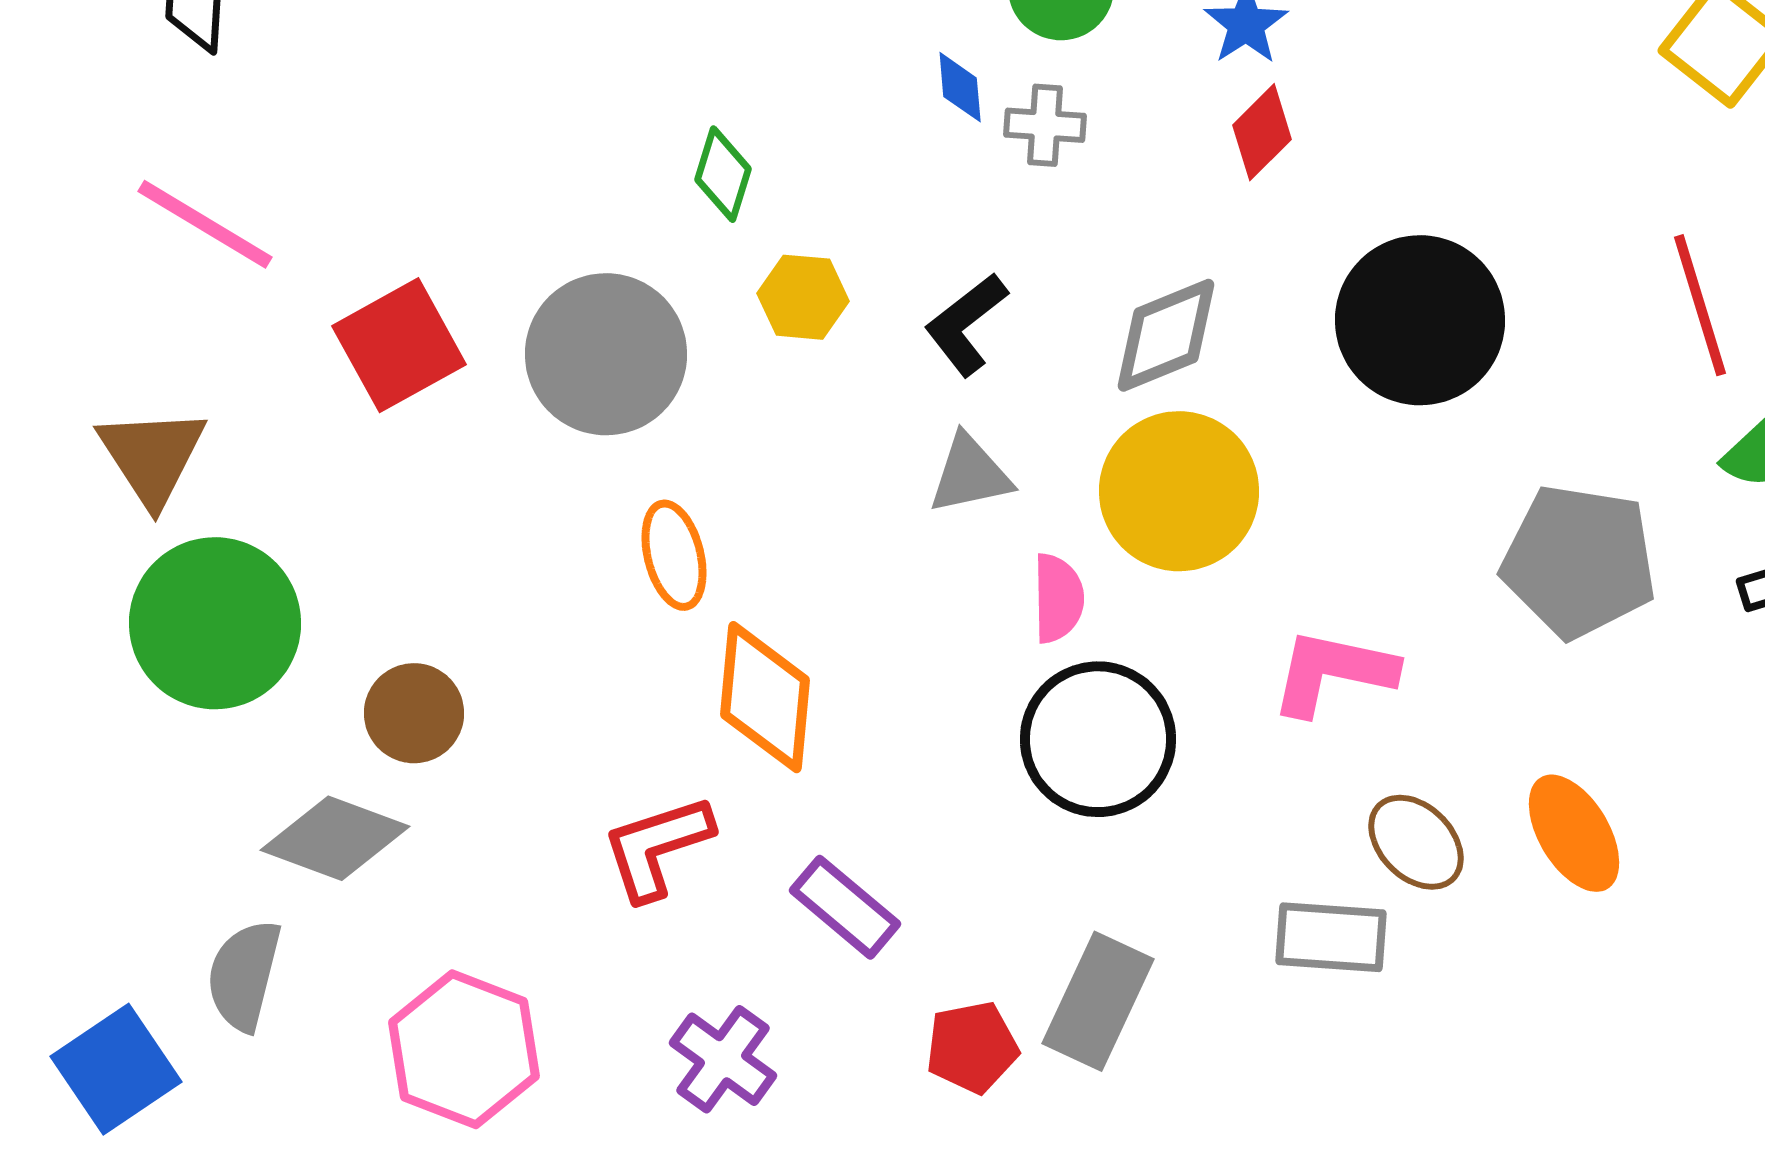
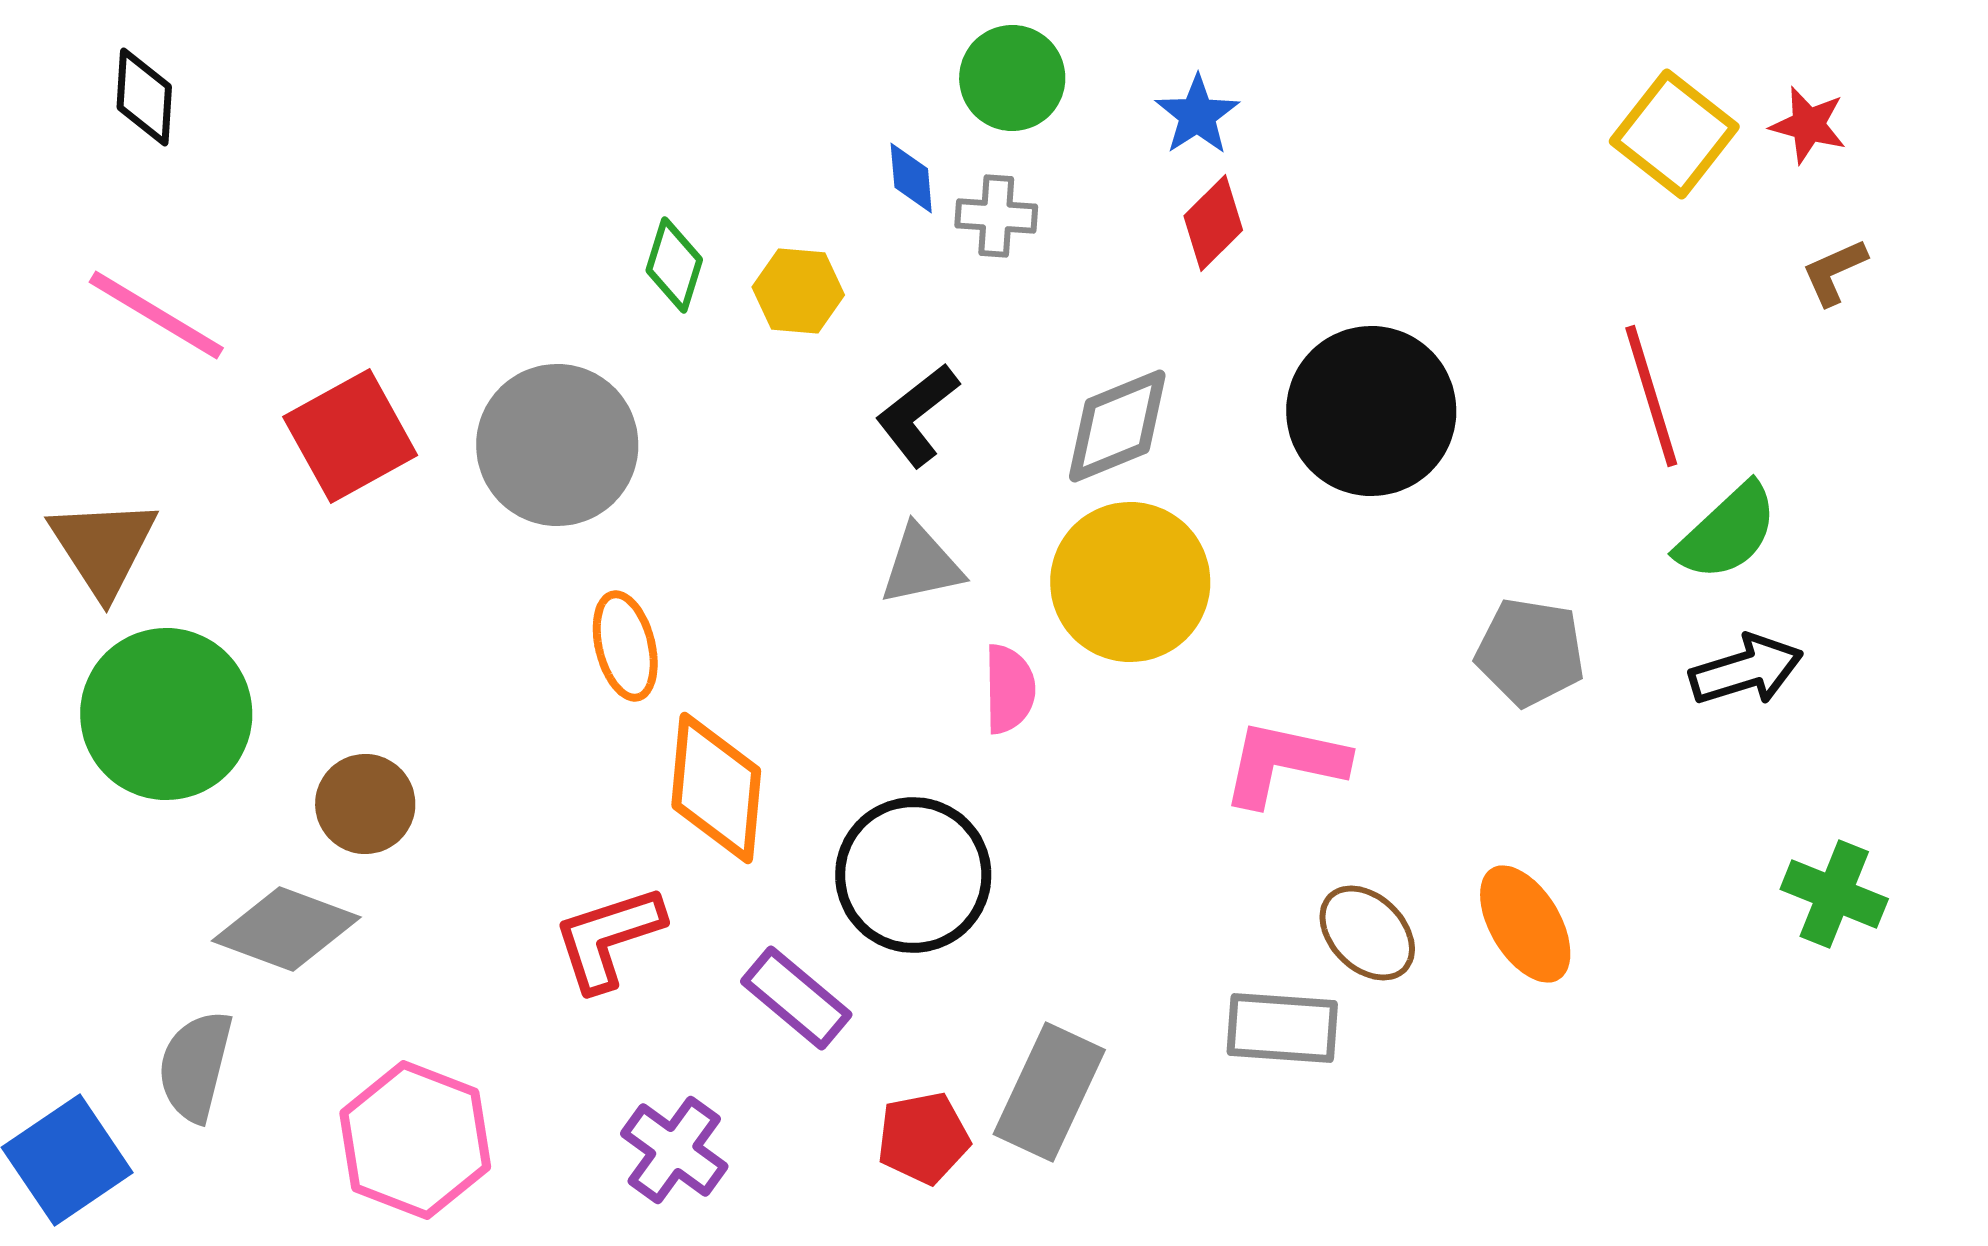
yellow hexagon: (803, 297) -> (798, 291), moved
gray pentagon: (1579, 561) -> (1530, 652), size x0.7
black circle: (1098, 739) -> (913, 875), moved

